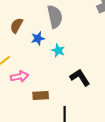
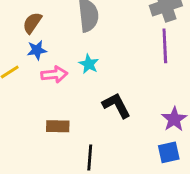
blue star: (38, 38) -> (37, 50), moved
pink arrow: (20, 76) -> (54, 74), moved

